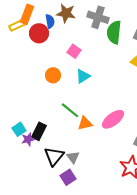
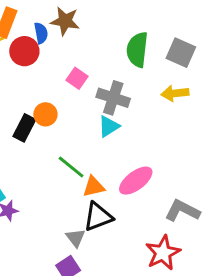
gray cross: (98, 17) -> (113, 98), moved
cyan triangle: (83, 76) -> (109, 126), moved
black rectangle: (39, 131) -> (24, 128), moved
black triangle: (54, 156) -> (98, 217), moved, turned 30

